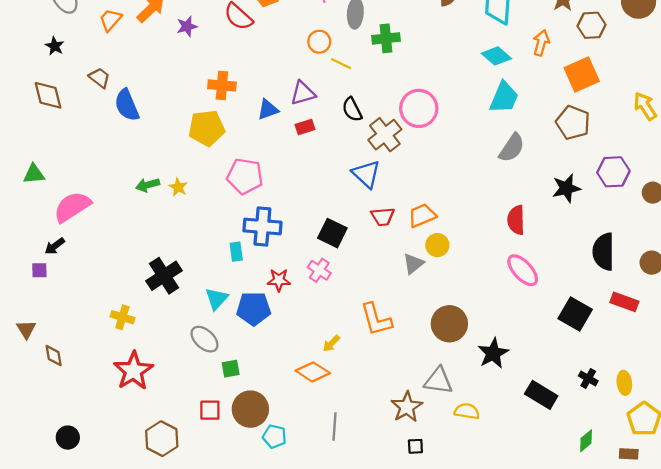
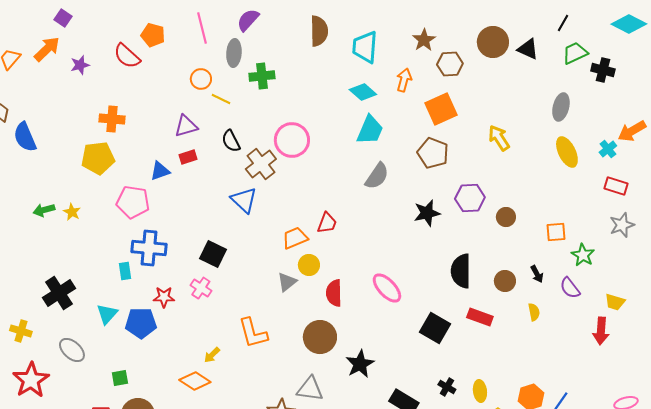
blue triangle: (268, 109) -> (160, 171), moved
red trapezoid: (383, 217) -> (327, 223), moved, turned -65
red semicircle: (516, 220) -> (334, 293), moved
gray ellipse: (204, 339) -> (72, 350), moved

